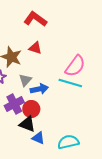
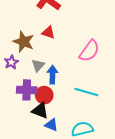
cyan line: (70, 83) -> (86, 92), moved
blue arrow: (39, 89) -> (52, 75), turned -78
purple cross: (14, 104) -> (27, 90), turned 30

